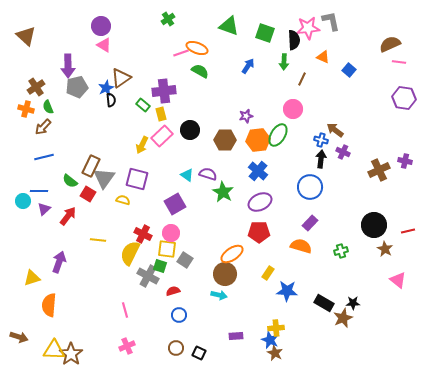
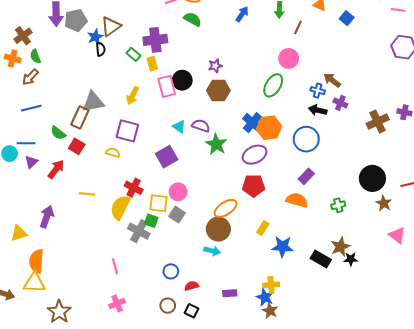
gray pentagon: (77, 87) -> (76, 20), moved
purple star: (246, 116) -> (215, 66), moved
pink rectangle: (162, 136) -> (167, 86), moved, turned -60
orange hexagon: (258, 140) -> (269, 128), moved
black arrow: (321, 159) -> (318, 110), turned -84
gray triangle: (104, 178) -> (93, 102), moved, turned 45
pink circle: (171, 233) -> (178, 192), moved
red semicircle: (173, 291) -> (191, 286), moved
brown star: (343, 318) -> (340, 247), moved
yellow triangle: (54, 350) -> (34, 283), moved

